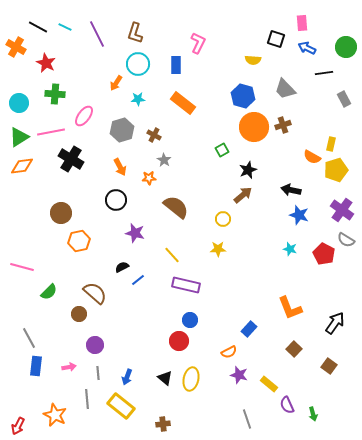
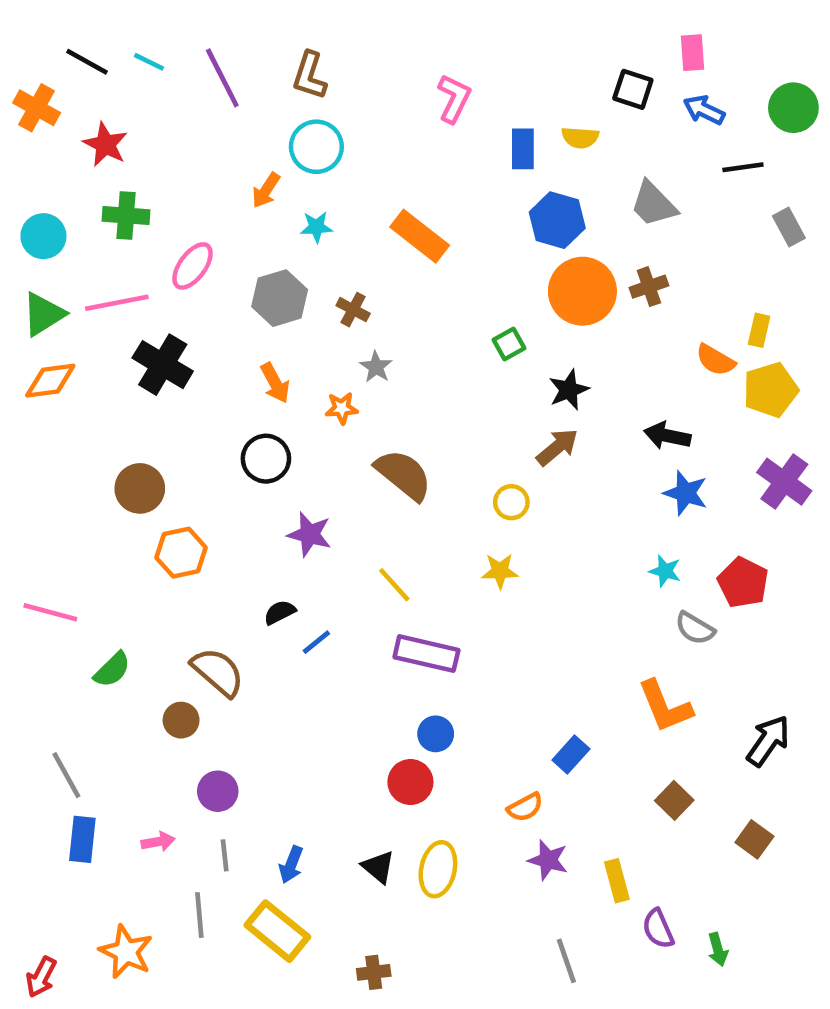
blue rectangle: (176, 65) -> (523, 149), moved
gray semicircle: (346, 240) -> (695, 628), moved
yellow rectangle: (269, 384) -> (617, 881), turned 36

